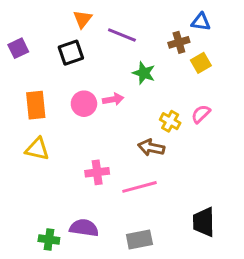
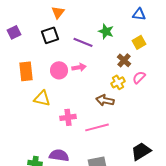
purple line: (122, 35) -> (83, 42), moved
brown cross: (179, 42) -> (124, 60), moved, turned -32
green star: (144, 73) -> (106, 31), moved
yellow cross: (170, 121) -> (118, 82), turned 32
yellow triangle: (37, 149) -> (42, 98), moved
black trapezoid: (204, 222) -> (141, 151), turned 60

